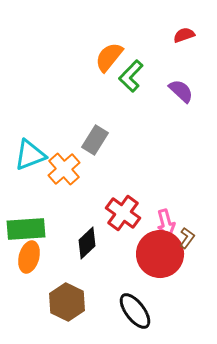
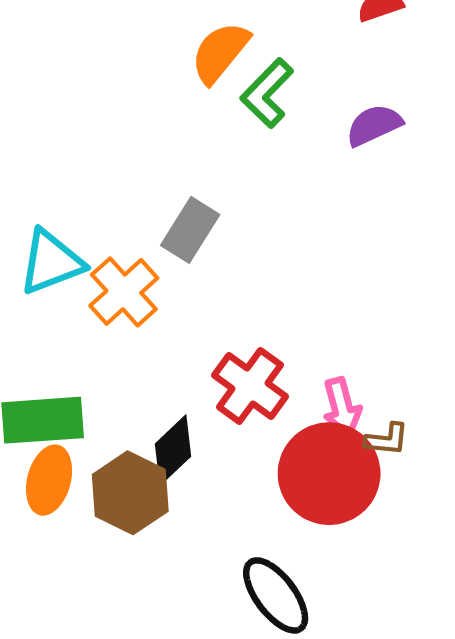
purple semicircle: (181, 91) -> (374, 125), turned -68
brown L-shape: (187, 238) -> (387, 439), turned 60
brown hexagon: (67, 302) -> (130, 493), moved

